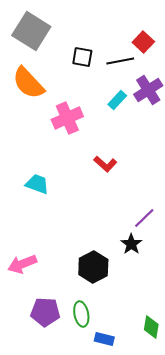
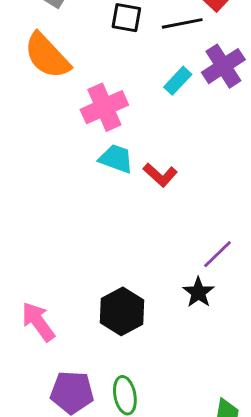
cyan trapezoid: (37, 184) -> (116, 159), moved
pink arrow: (22, 264) -> (38, 322), turned 76
black hexagon: (93, 267) -> (122, 311), moved

